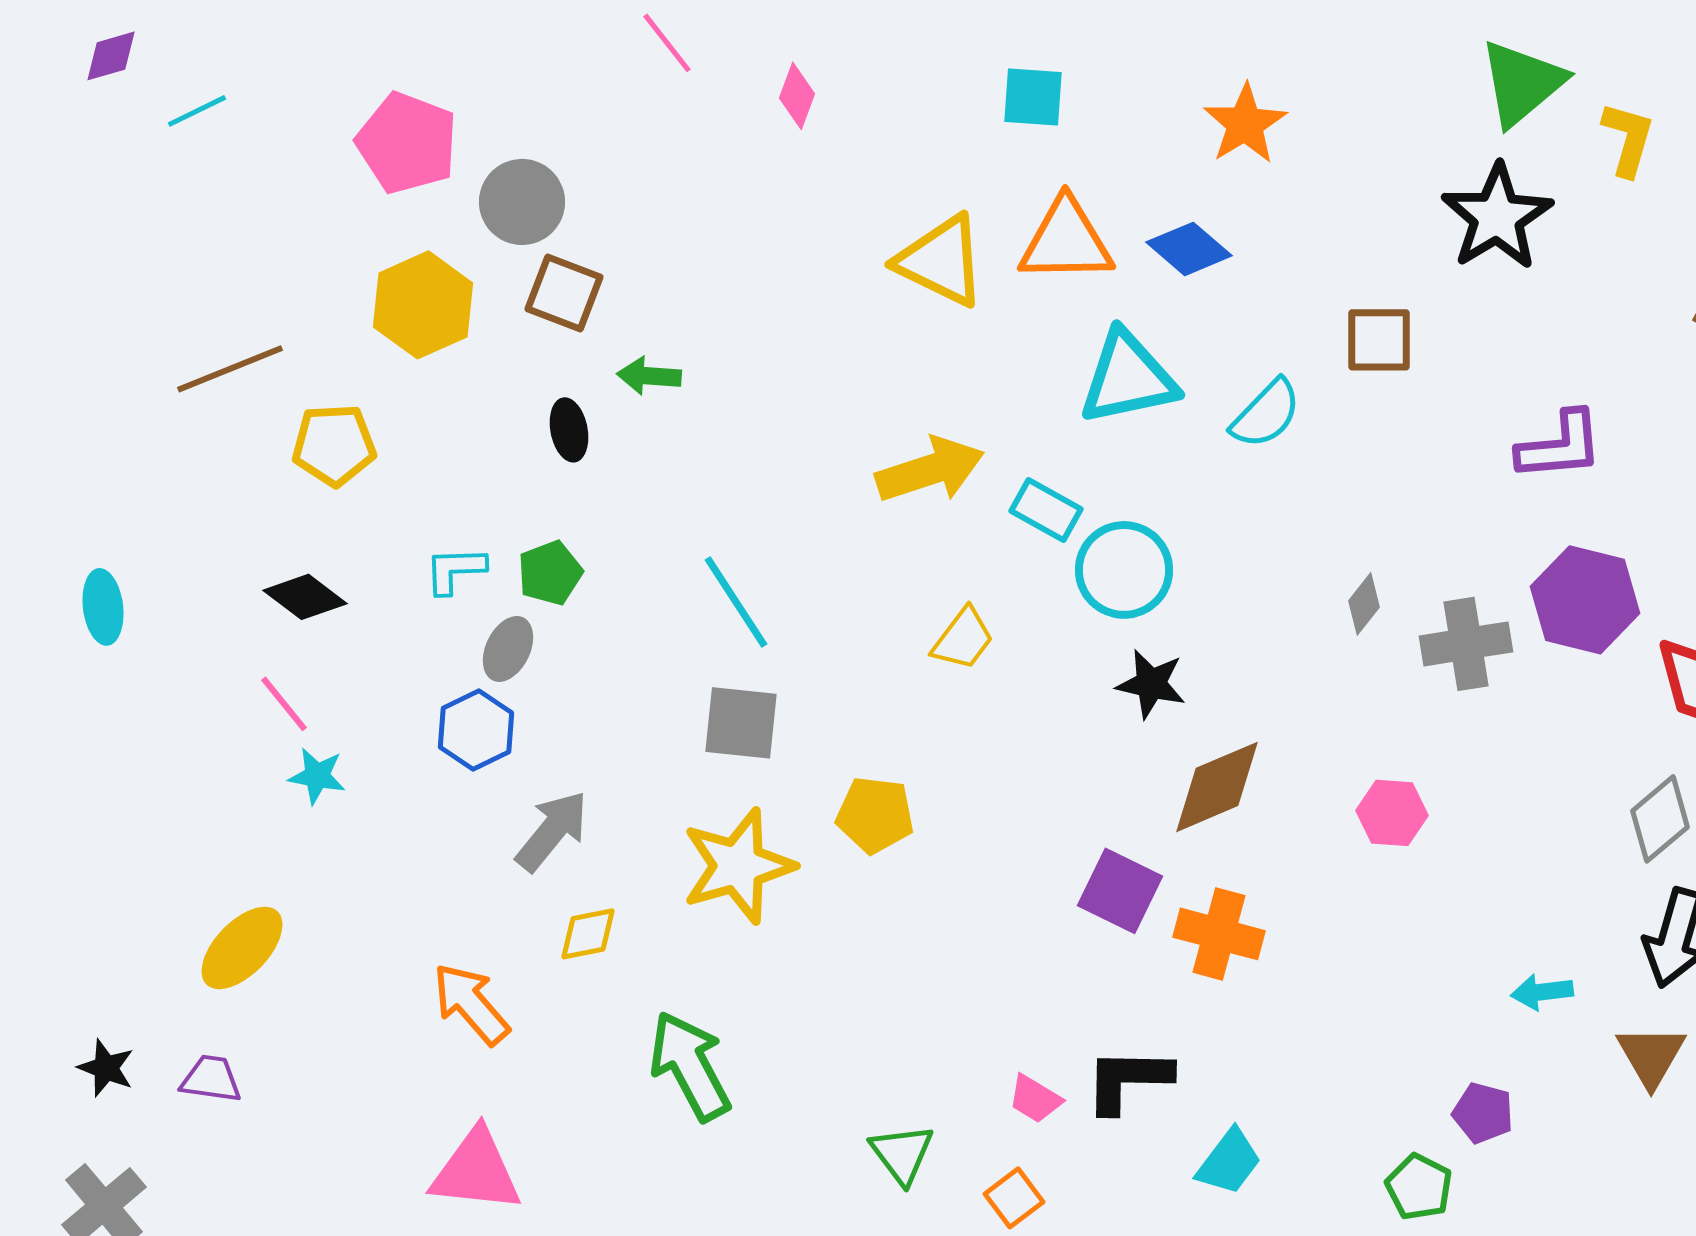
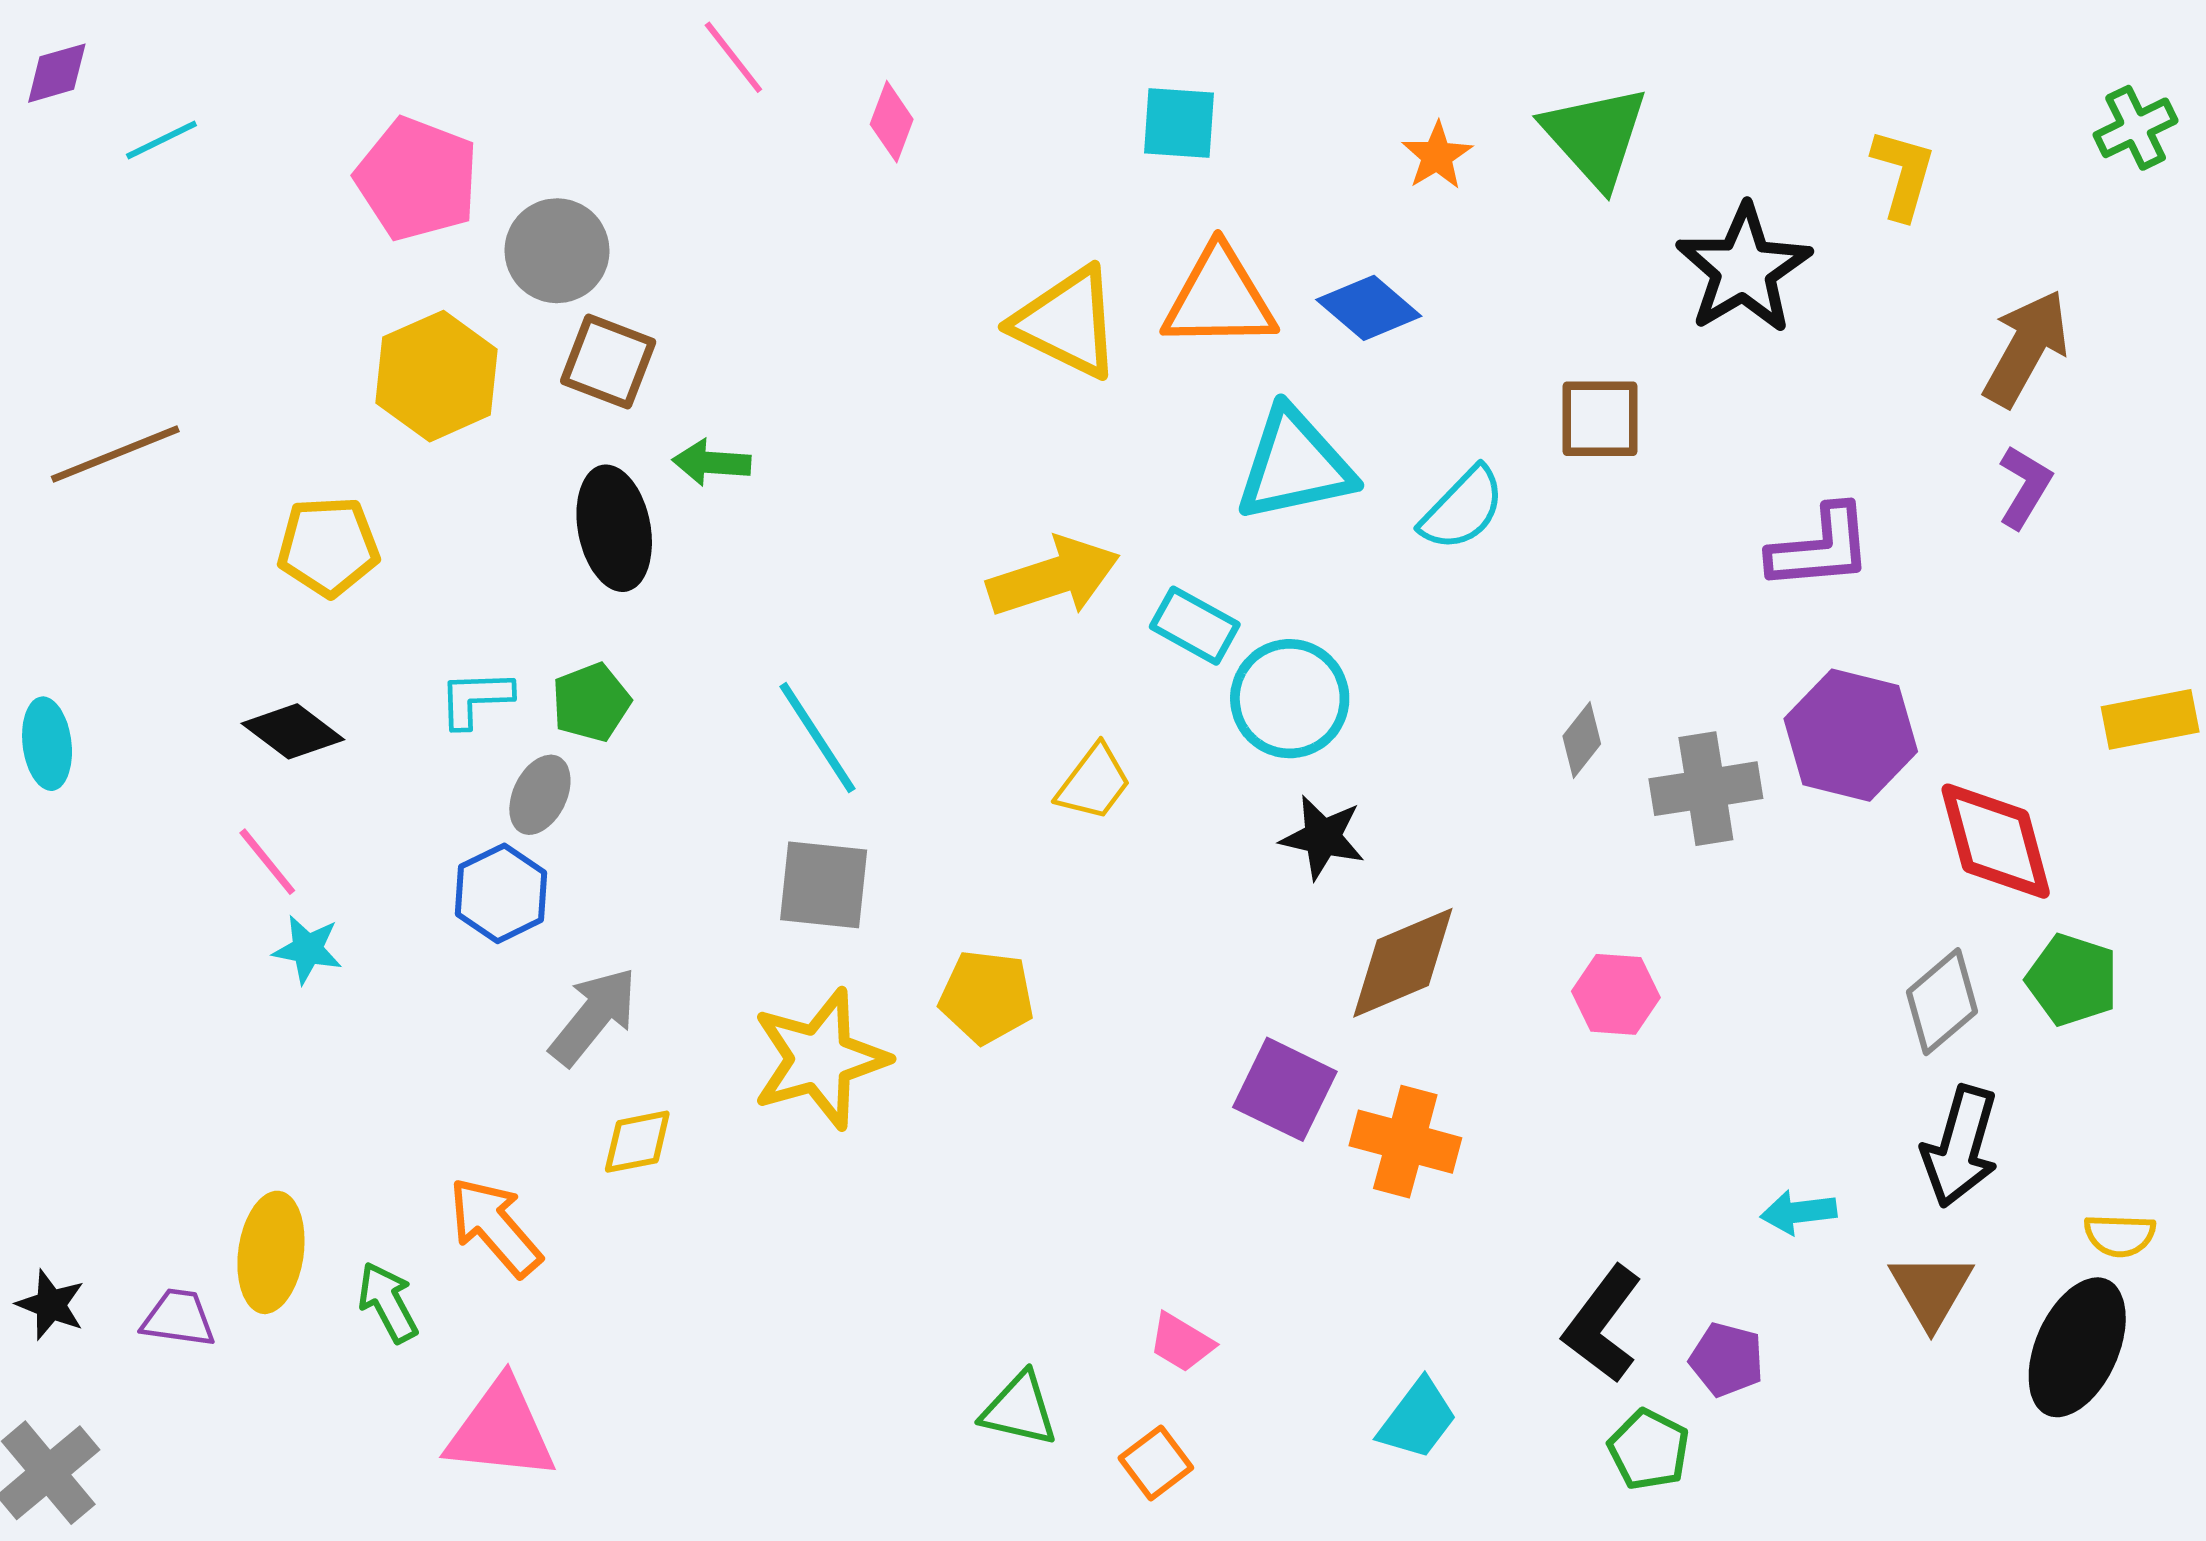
green triangle: (1522, 83) -> (1595, 136), moved, turned -32
orange star: (1245, 124) -> (1437, 156), size x0.7
brown line: (230, 369) -> (115, 454), moved
black ellipse: (569, 430) -> (614, 528), size x1.6
yellow ellipse: (242, 948) -> (271, 1252), moved, turned -36
green arrow: (690, 1066) -> (388, 1302), moved, size x0.6
black L-shape: (1128, 1080) -> (1602, 1324), moved, turned -54
green triangle: (902, 1154) -> (1019, 1409), turned -40

